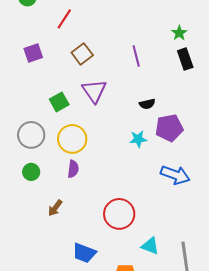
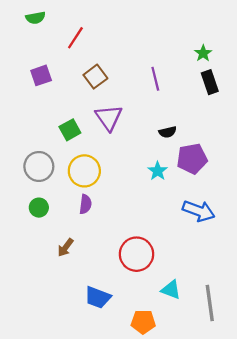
cyan star: (138, 139) -> (158, 171), turned -30

